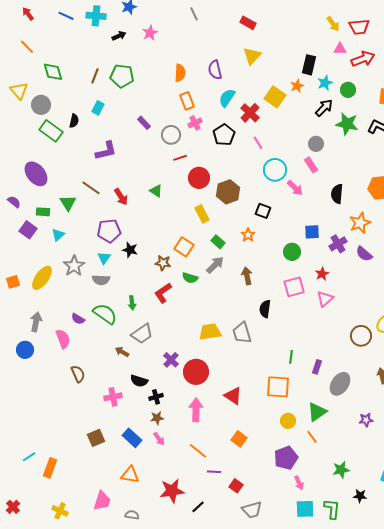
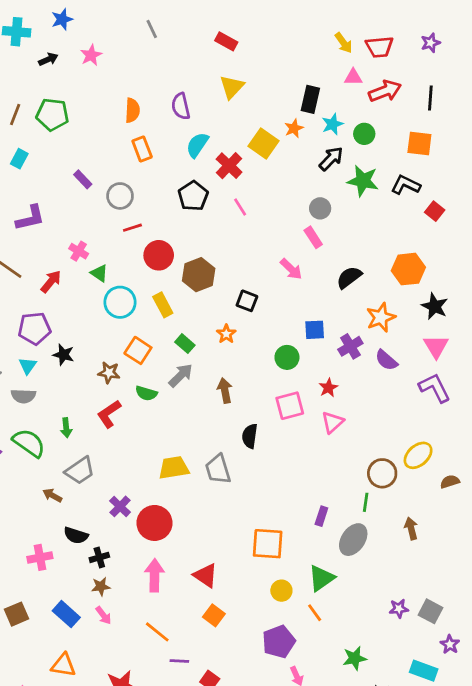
pink cross: (195, 123) -> (79, 251), moved, turned -32
cyan circle: (275, 170) -> (120, 302), moved
black semicircle: (337, 194) -> (349, 277), turned 48
red arrow: (121, 197) -> (51, 281), turned -108
green line: (291, 357) -> (366, 502), moved
red triangle: (233, 396) -> (206, 575), moved
purple star: (366, 420) -> (399, 609), moved

